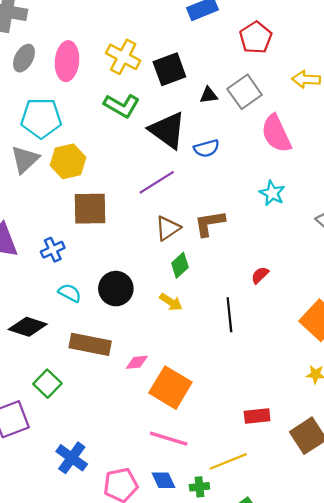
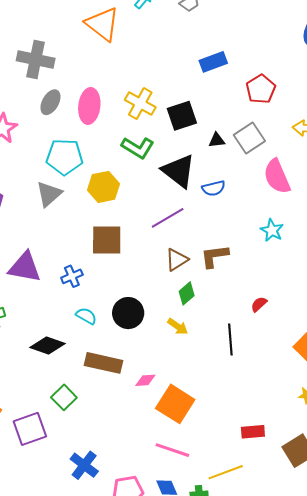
yellow hexagon: (68, 161) -> (104, 187), moved

